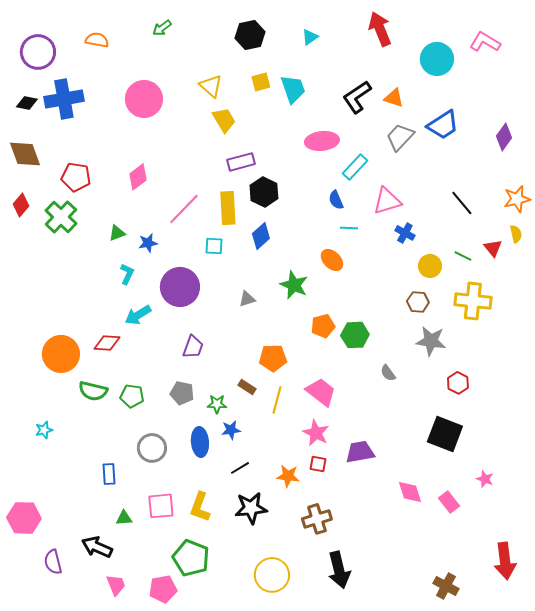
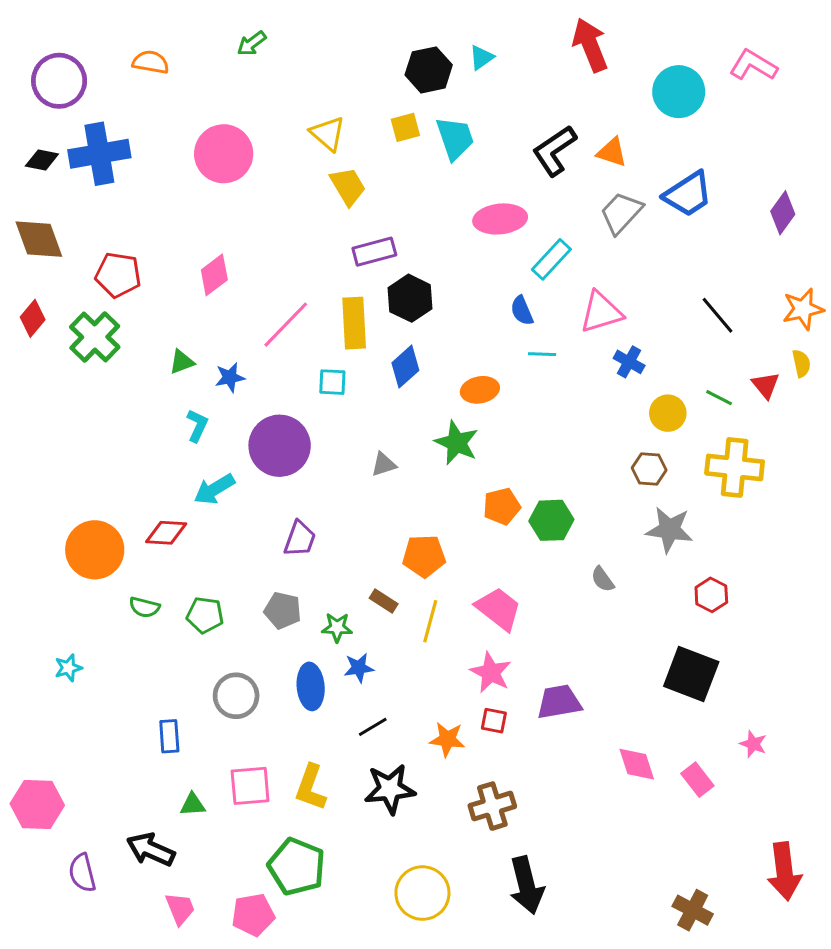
black hexagon: (250, 35) -> (429, 70), moved
orange ellipse: (332, 260) -> (480, 390), moved, turned -55
green semicircle: (93, 391) -> (144, 607), size x0.7

